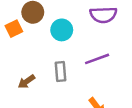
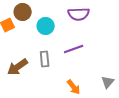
brown arrow: (26, 82) -> (18, 67), size x1.5

